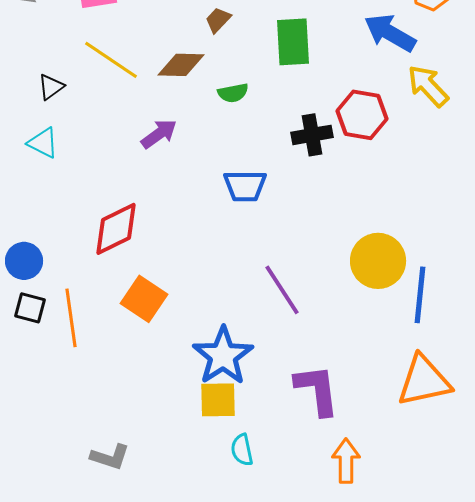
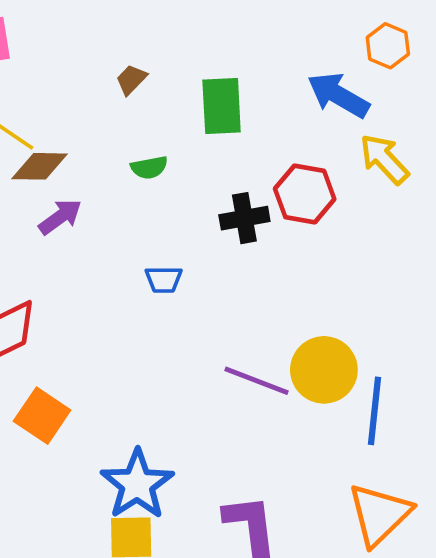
brown diamond: (181, 65) -> (40, 166), moved
blue trapezoid: (245, 186) -> (164, 280), size x0.7
purple line: (282, 290) -> (256, 381), moved, turned -36
orange triangle: (424, 381) -> (379, 514), turned -32

